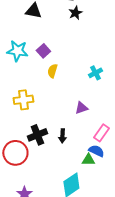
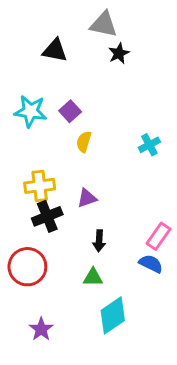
purple triangle: (81, 108) -> (87, 198), moved
black cross: (37, 135) -> (47, 216), moved
green triangle: (88, 160) -> (93, 277), moved

